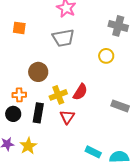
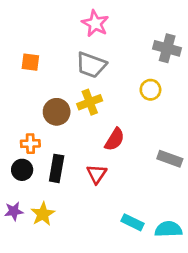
orange square: (19, 28) -> (30, 62), moved
gray trapezoid: (63, 38) -> (91, 65), turned 30
yellow cross: (58, 95) -> (90, 102), moved

